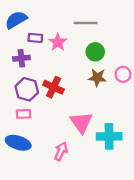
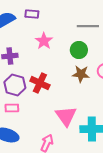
gray line: (86, 23) -> (88, 26), moved
purple rectangle: (35, 38) -> (32, 14), moved

